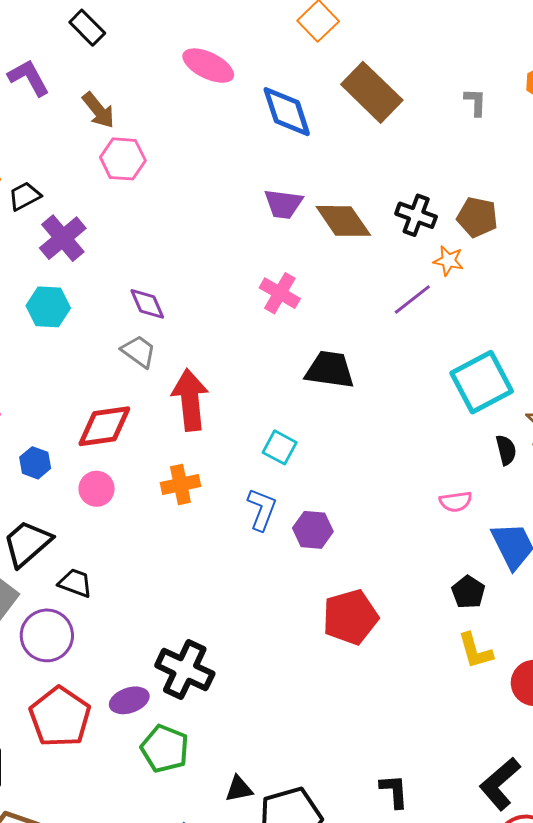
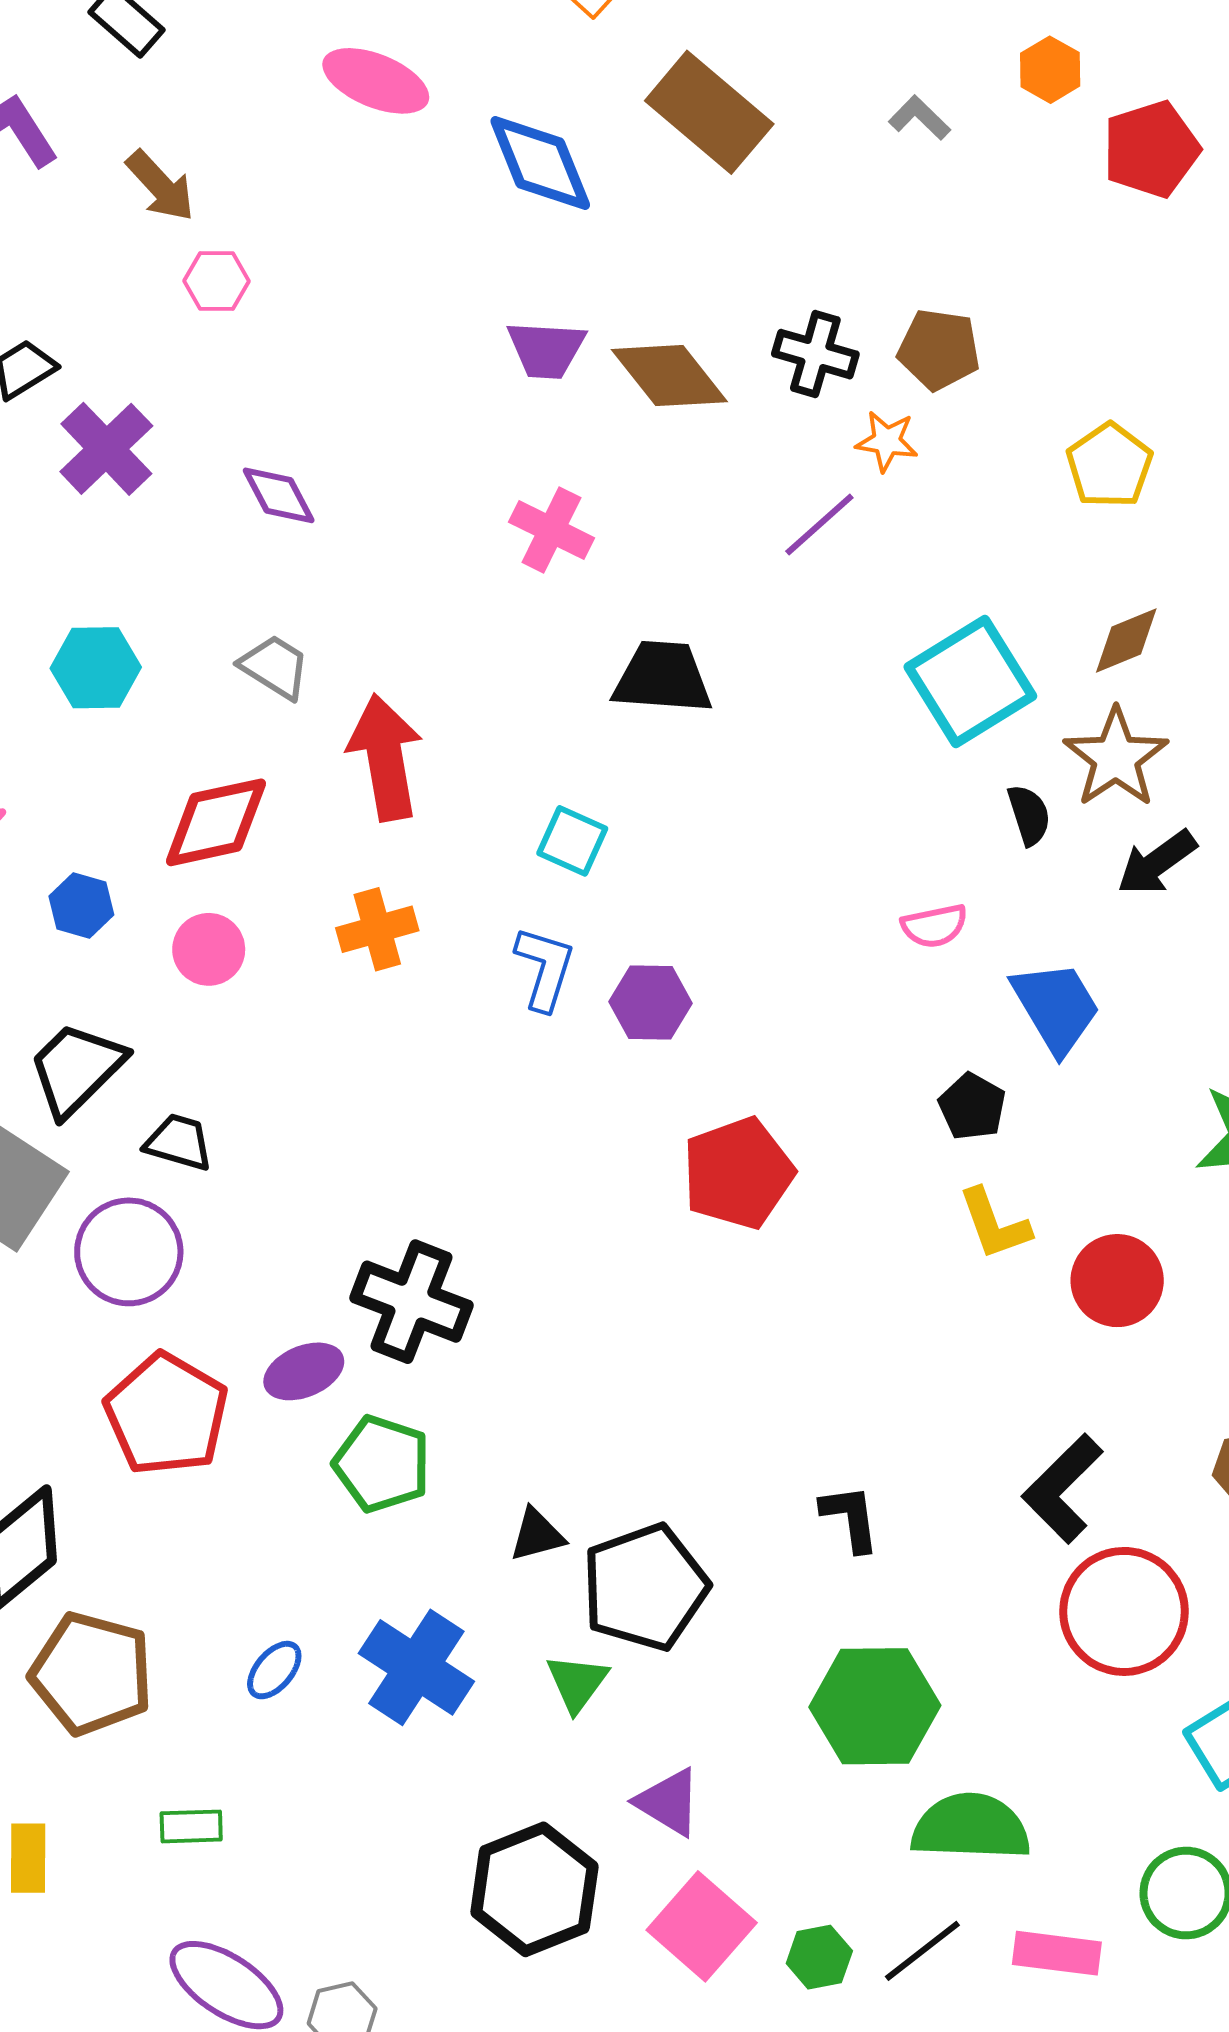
gray L-shape: (475, 102) -> (919, 118), turned -44
pink hexagon: (123, 159) -> (217, 281), size x0.7
purple diamond: (147, 304) -> (279, 495), moved
cyan hexagon: (48, 307) -> (96, 668), moved

